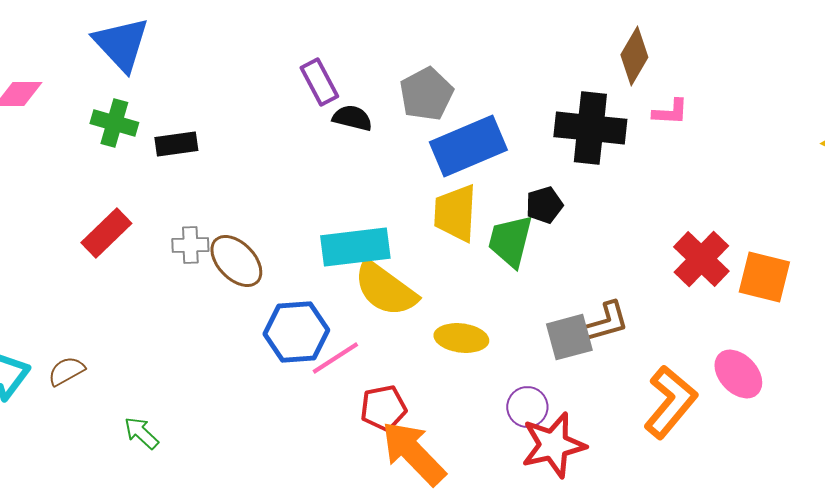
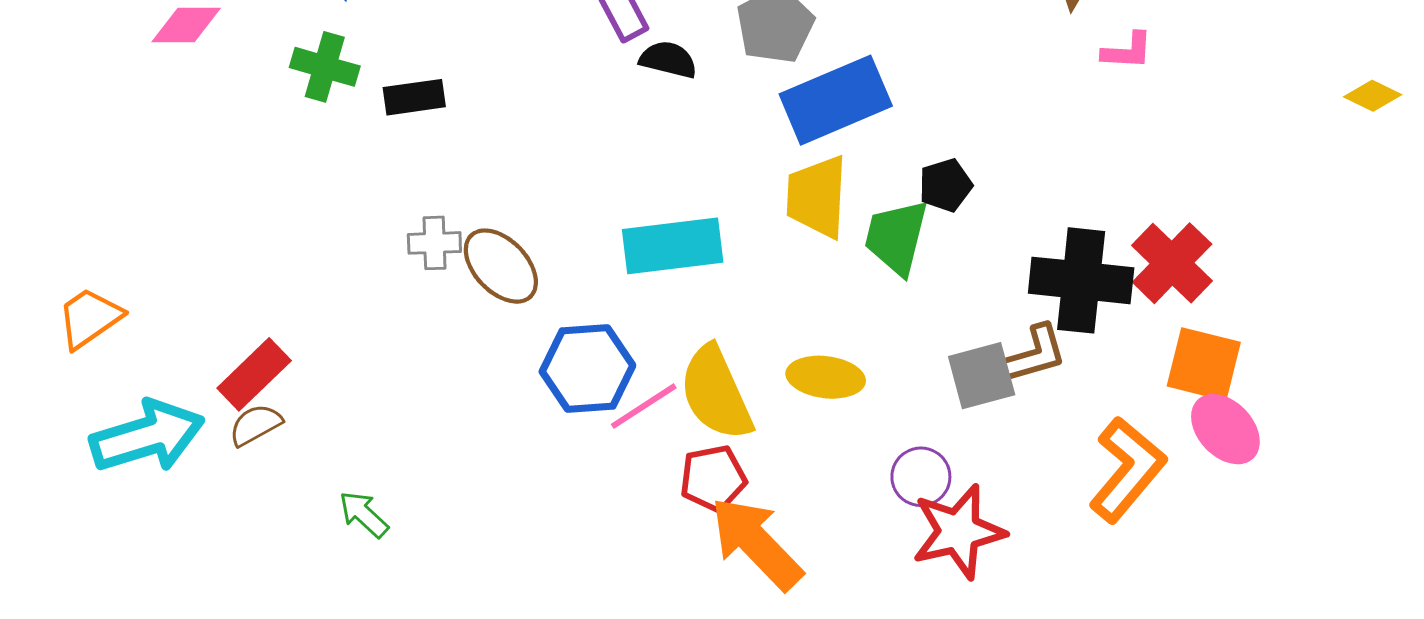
black cross: (590, 128) -> (1081, 280), moved
red rectangle: (106, 233) -> (254, 374), moved
orange square: (764, 277) -> (1204, 364), moved
yellow semicircle: (385, 289) -> (716, 393), moved, turned 30

